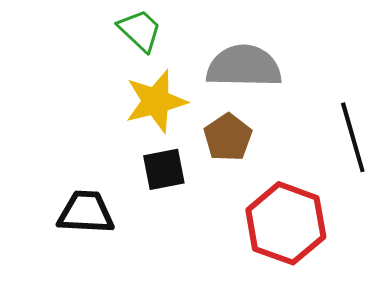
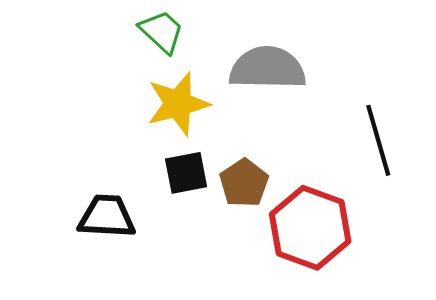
brown pentagon: (228, 137) -> (244, 183), moved

